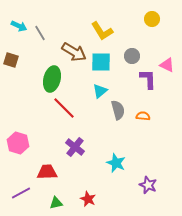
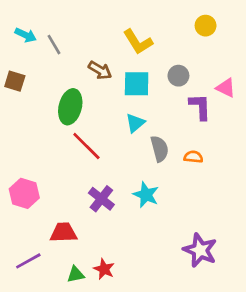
brown arrow: (74, 52) -> (100, 70), size x0.7
cyan star: (116, 163) -> (146, 195), moved
purple star: (148, 185) -> (200, 250), size x1.4
red star: (88, 199) -> (104, 269), moved

